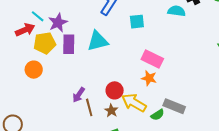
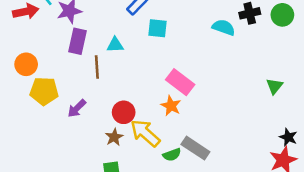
cyan square: (137, 22) -> (157, 28), moved
cyan triangle: (98, 41) -> (115, 45), size x0.6
yellow pentagon: (45, 43) -> (44, 91), moved
brown line: (89, 107) -> (97, 67), moved

